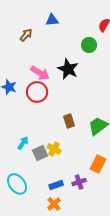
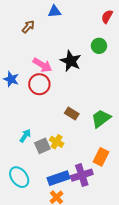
green circle: (89, 45) -> (99, 46), moved
brown rectangle: (69, 121) -> (72, 113), turned -40
purple cross: (79, 182) -> (82, 175), size x1.5
blue rectangle: (56, 185) -> (59, 178), size x1.5

